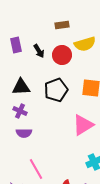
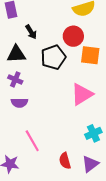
black arrow: (39, 51) -> (31, 32), moved
red circle: (62, 55) -> (73, 36), moved

